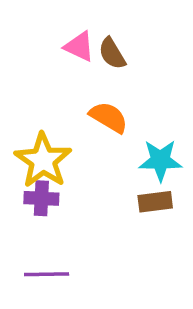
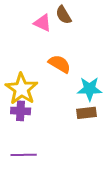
brown semicircle: (112, 53) -> (64, 15), moved

